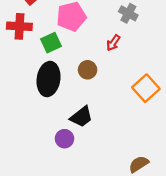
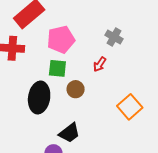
green square: (51, 43) -> (57, 68), moved, turned 30

